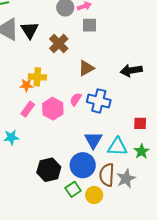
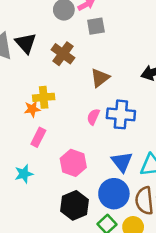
pink hexagon: (53, 109) -> (73, 163), moved

